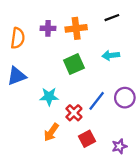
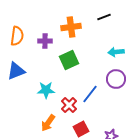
purple cross: (48, 28) -> (45, 41), moved
cyan arrow: (111, 55) -> (116, 52), moved
purple circle: (125, 98) -> (116, 79), moved

